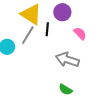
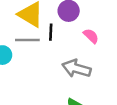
gray line: (28, 35) -> (27, 40), turned 60

